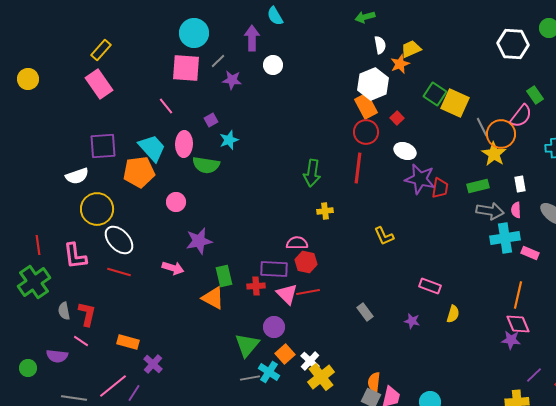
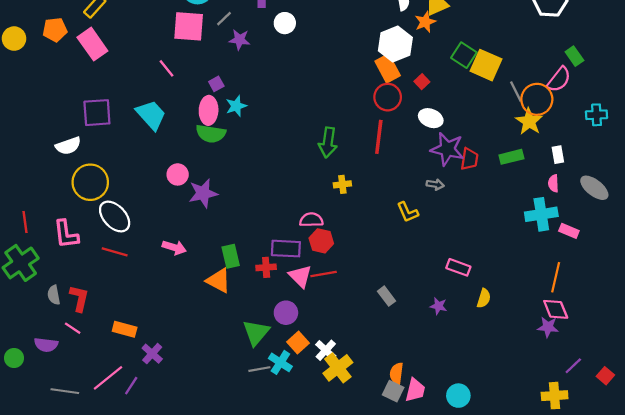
pink ellipse: (184, 144) -> (209, 110), moved
orange pentagon: (139, 172) -> (55, 30), moved, size x0.7
gray arrow: (490, 211) -> (435, 184), moved, size x0.6
purple star: (199, 241) -> (203, 193), moved

